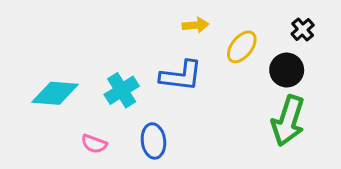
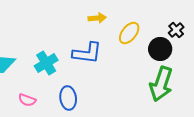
black cross: (303, 29) -> (176, 30), moved

